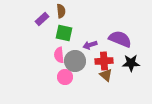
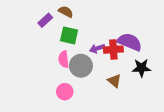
brown semicircle: (61, 11) -> (66, 12), turned -56
red cross: (104, 61) -> (113, 50), moved
pink circle: (65, 77) -> (65, 92), moved

